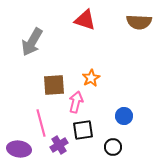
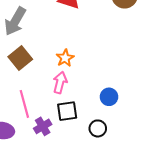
orange star: (91, 78) -> (65, 58), moved
brown square: (54, 85) -> (20, 58), moved, turned -35

